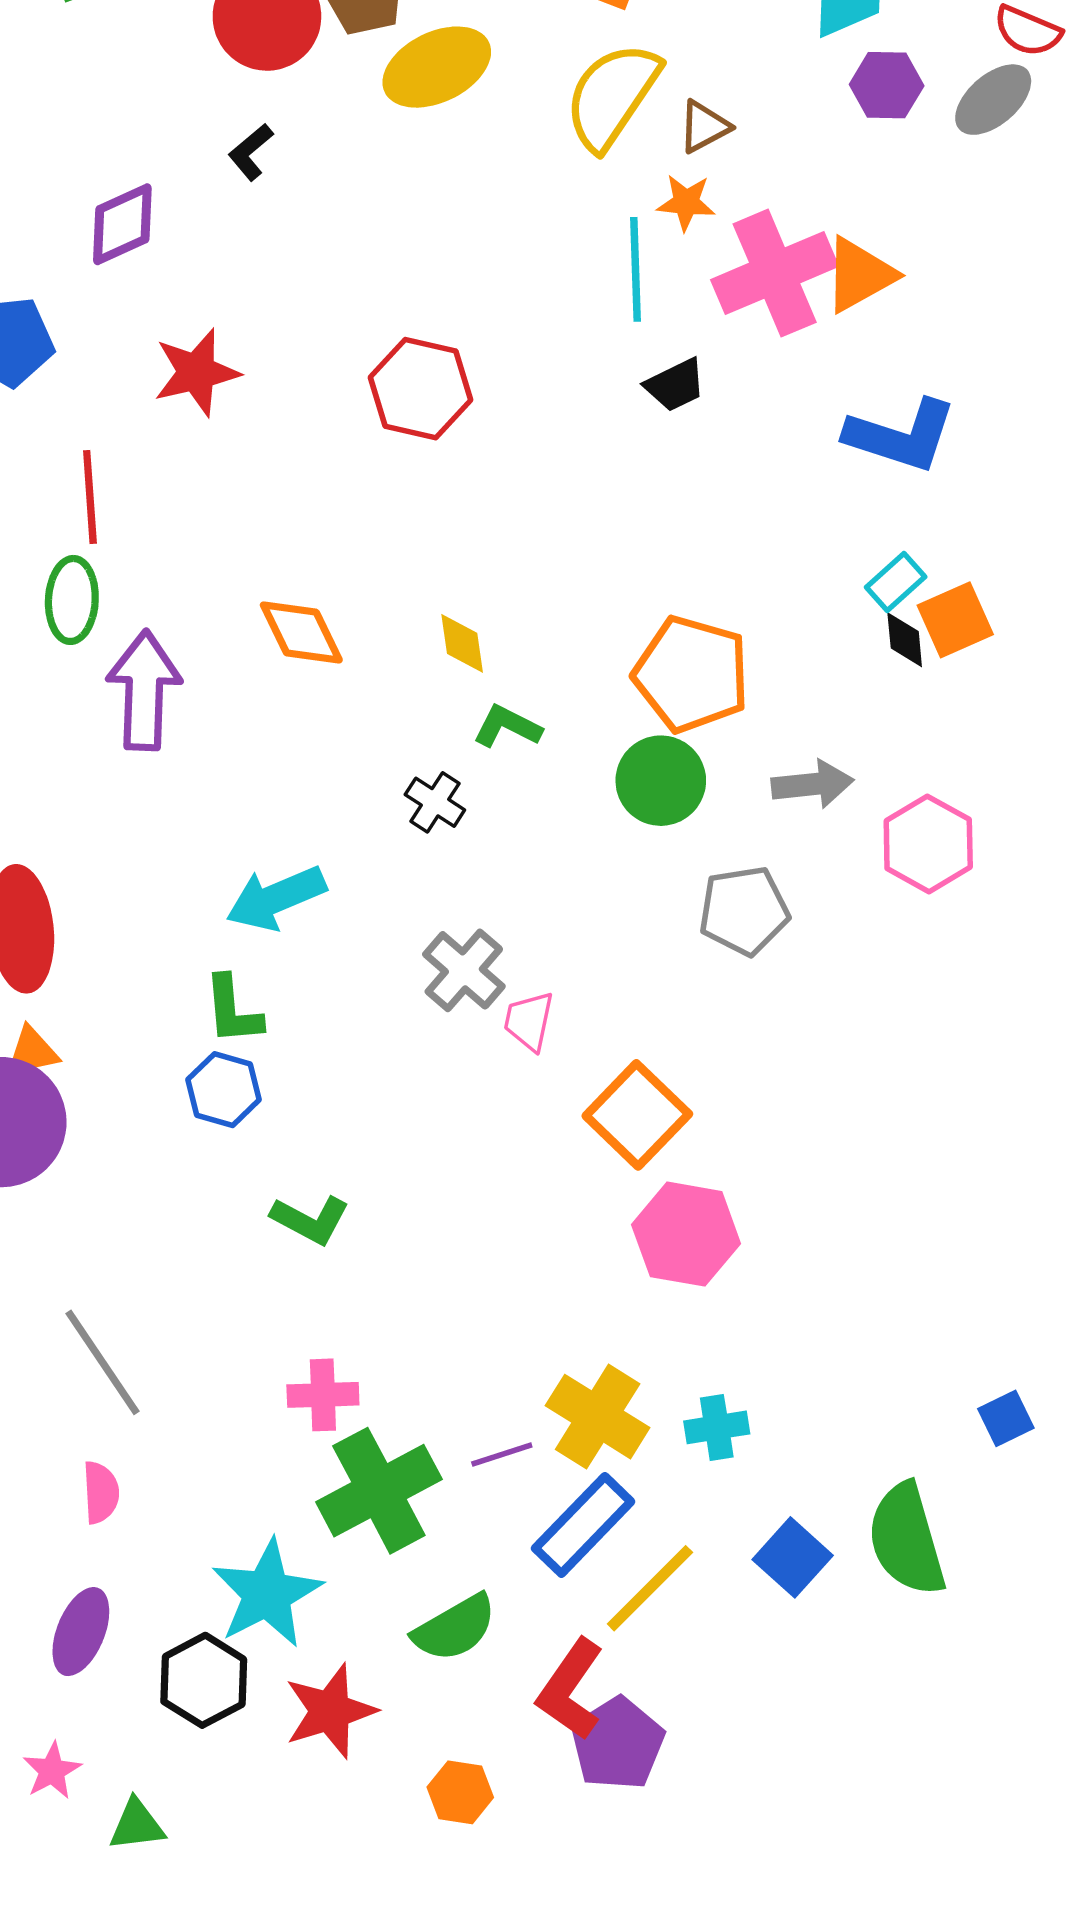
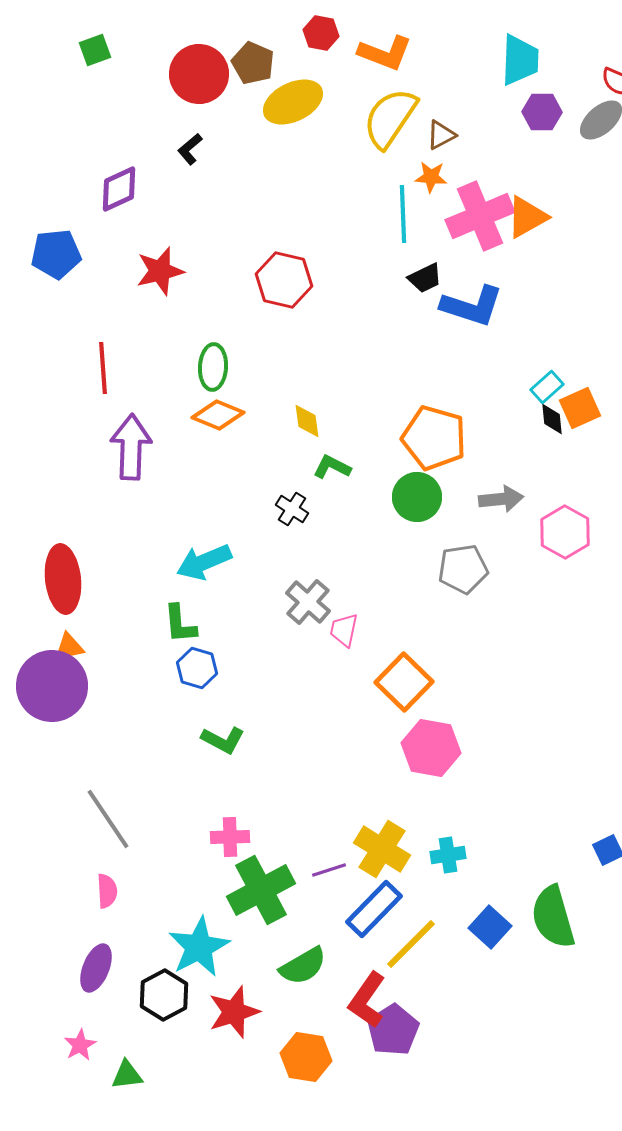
blue L-shape: (901, 436) -> (472, 306), moved
red line: (90, 497) -> (103, 368), moved
green ellipse: (72, 600) -> (213, 367), moved
orange diamond: (301, 633) -> (218, 415), turned -42
blue hexagon: (224, 1090) -> (197, 668), moved
orange hexagon: (460, 1792) -> (306, 1057), size x1.4

